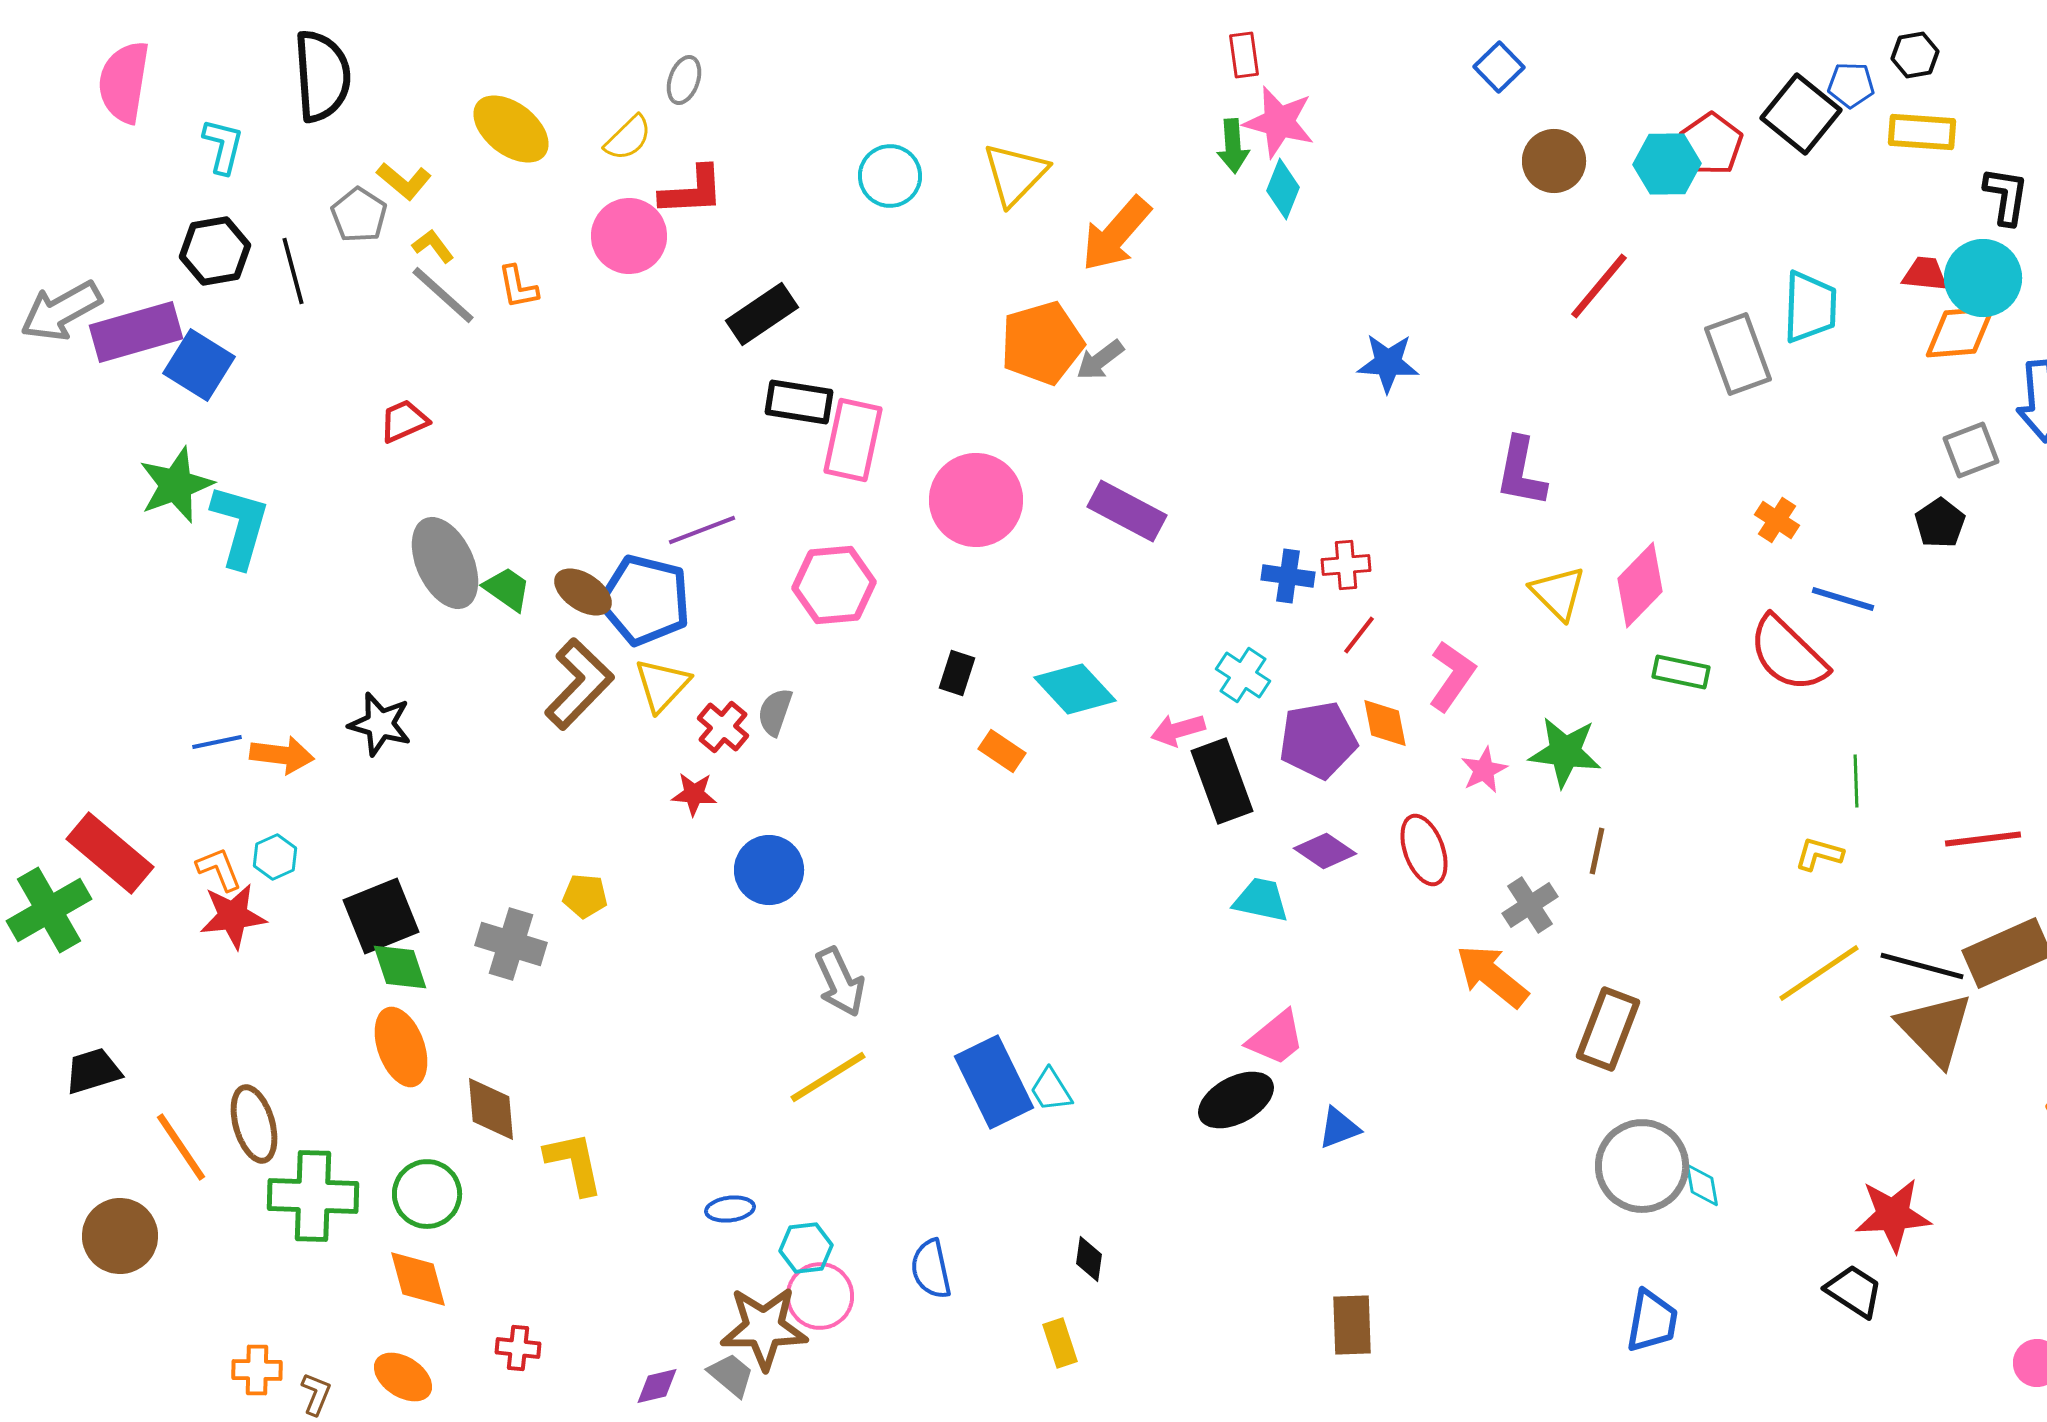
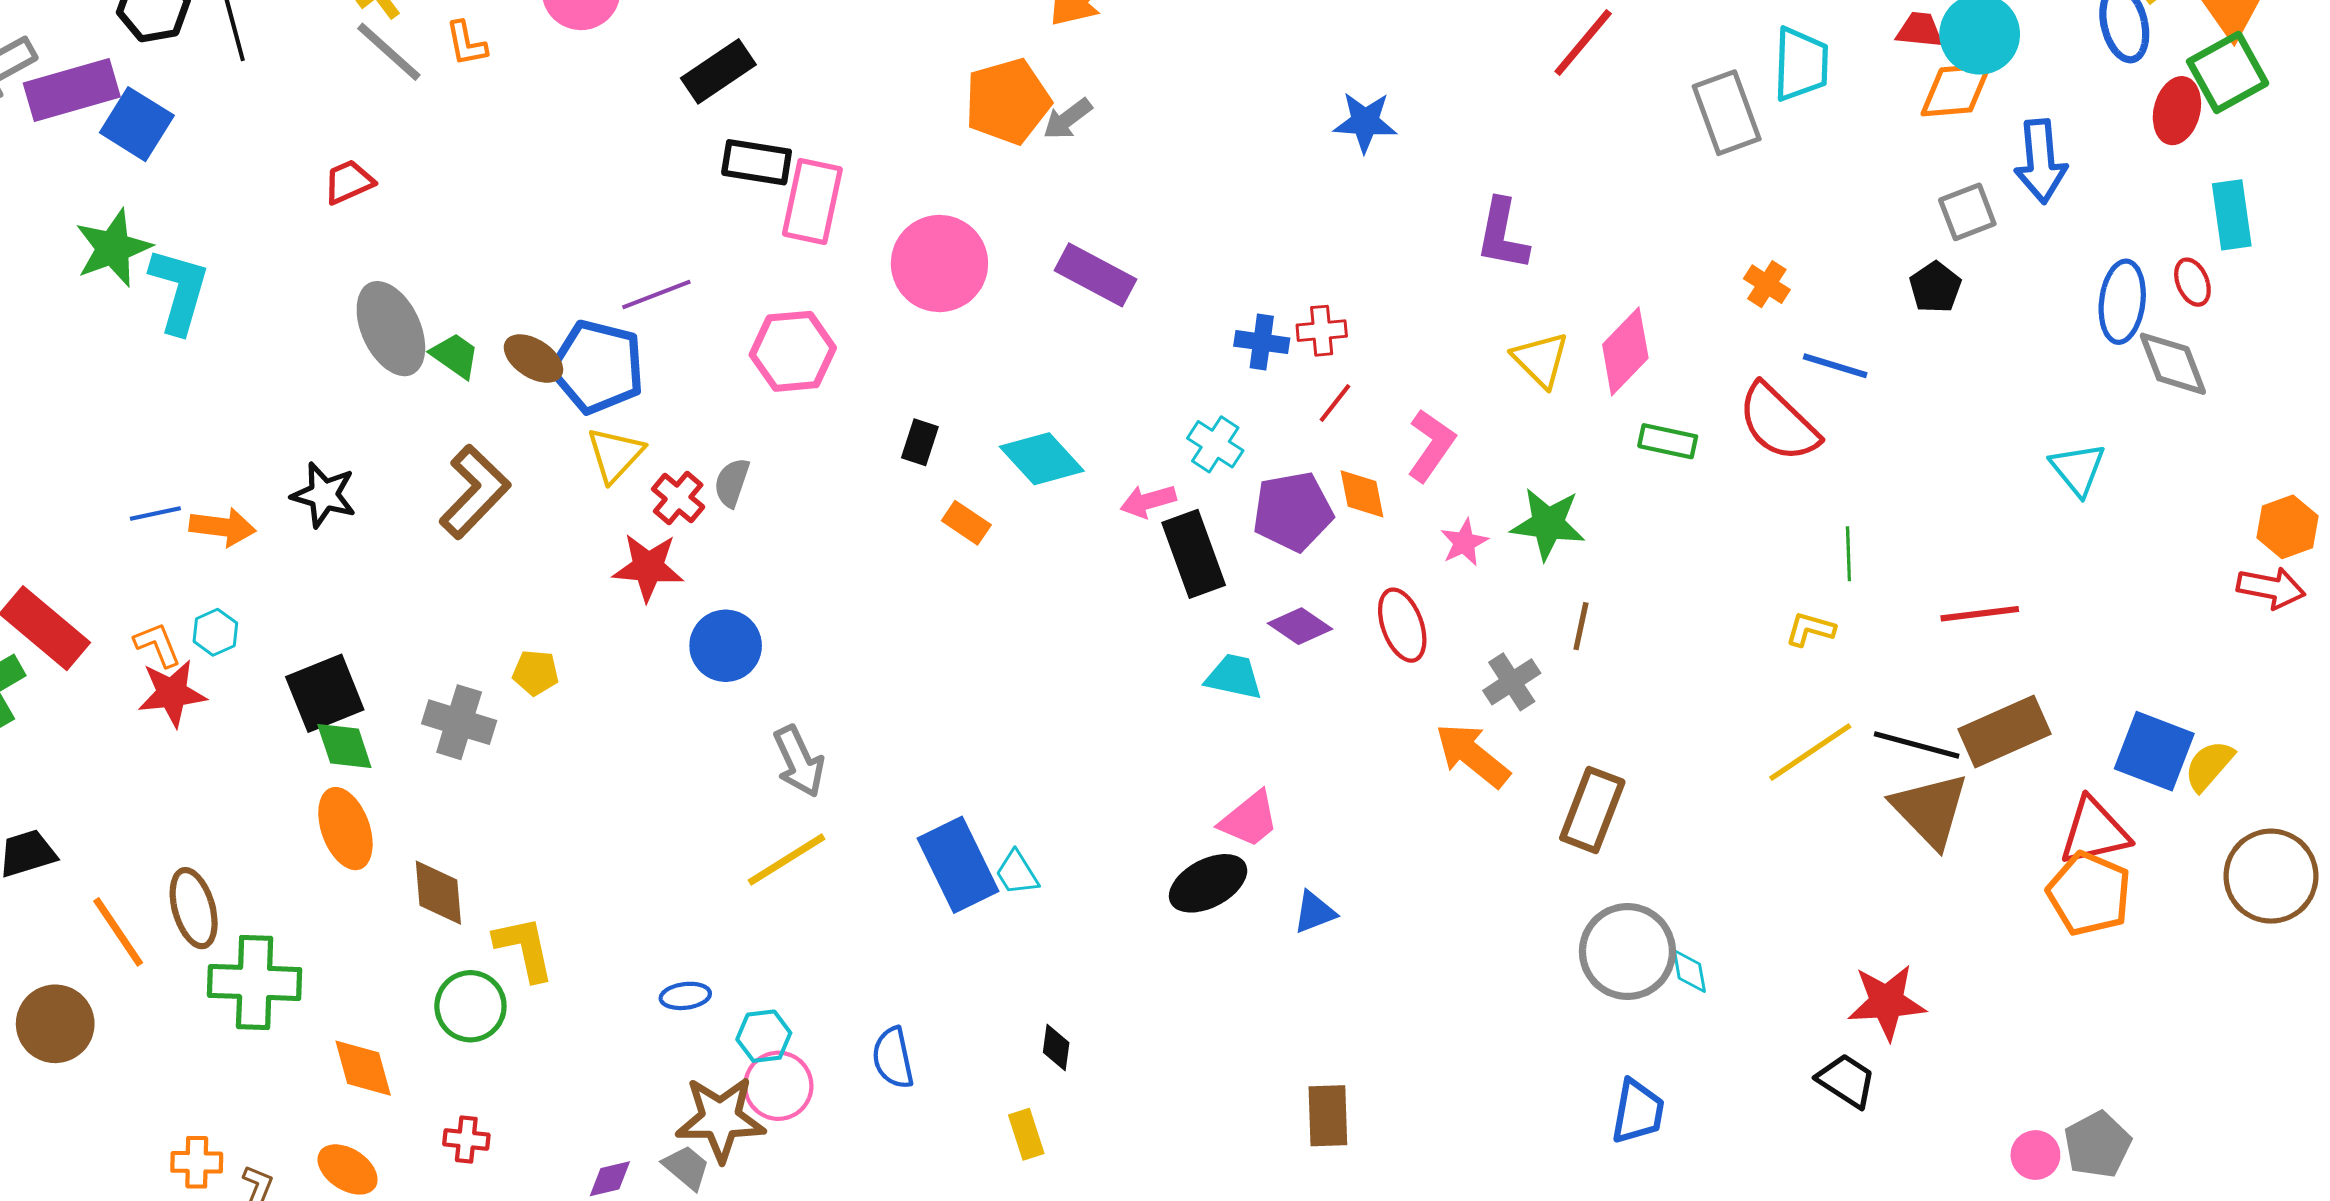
brown L-shape: (579, 684) -> (475, 492), moved
red star: (694, 794) -> (648, 567), size x1.5
green circle: (427, 1194) -> (470, 1006), moved

